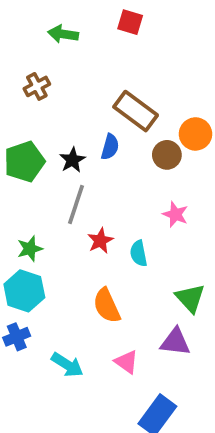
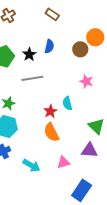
brown rectangle: (136, 111) -> (52, 14), moved, size x0.6
gray line: (76, 205) -> (32, 78), turned 65
red star: (100, 241) -> (50, 111), moved
pink triangle: (126, 362) -> (63, 162), turned -48

